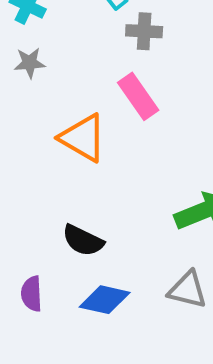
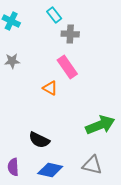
gray star: (30, 63) -> (12, 61), moved
orange triangle: (83, 138) -> (50, 88), moved, size x0.6

